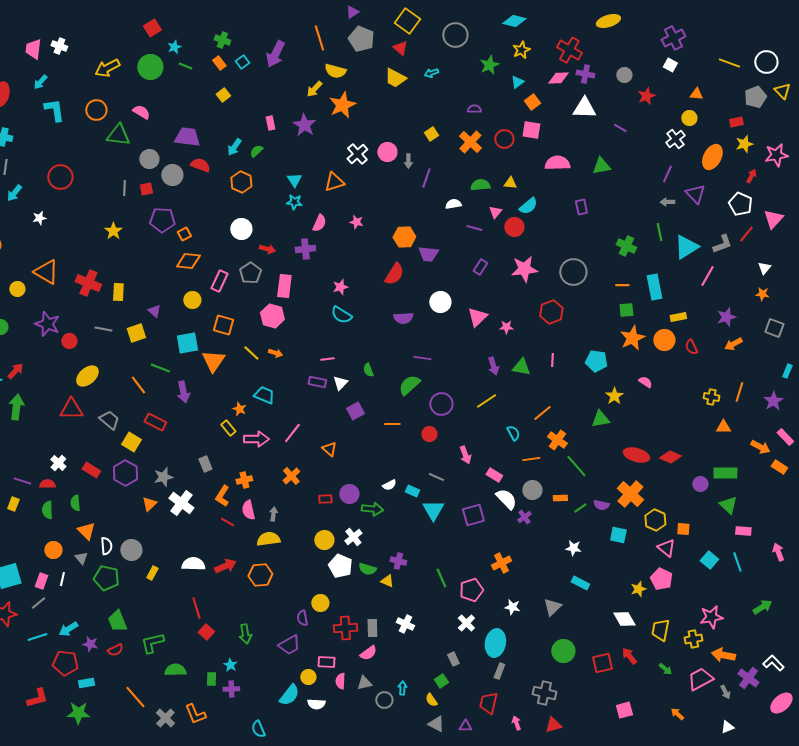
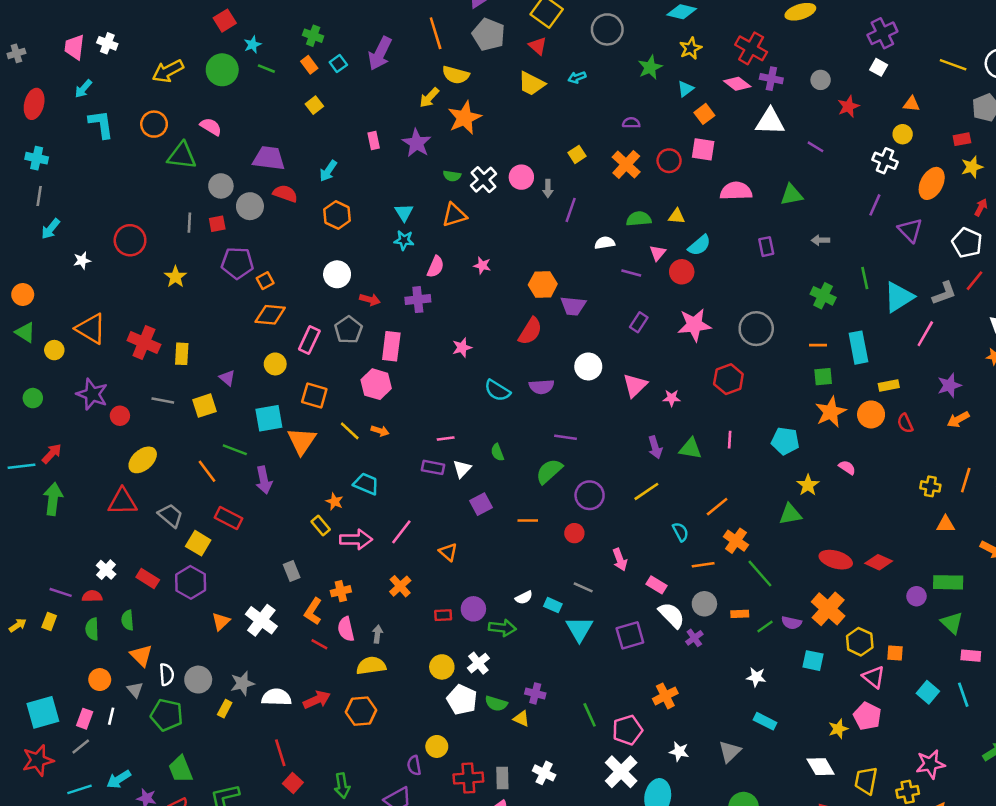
pink diamond: (558, 78) -> (737, 84), turned 40
white cross: (675, 139) -> (885, 161), turned -30
green semicircle: (256, 151) -> (452, 176), moved, turned -128
red circle: (60, 177) -> (130, 240), moved
gray arrow: (667, 202) -> (821, 240), moved
cyan semicircle: (341, 315) -> (497, 390), moved
gray star: (163, 477) -> (242, 683), moved
white cross: (466, 623) -> (621, 772), size x1.5

